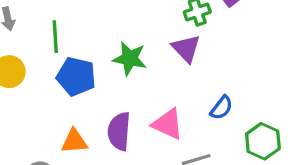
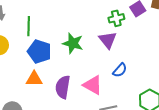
blue semicircle: (221, 108) -> (120, 70), moved
orange triangle: (74, 141) -> (34, 79), moved

